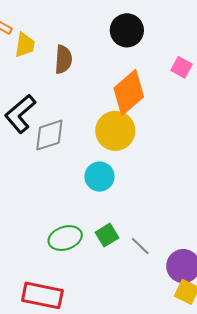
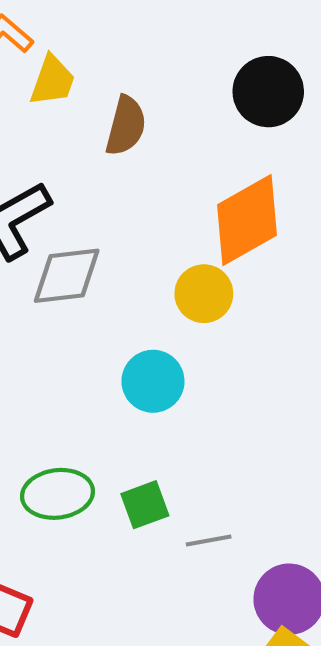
yellow circle: (115, 131) -> (204, 294), size x0.7
gray line: (140, 246) -> (209, 541), turned -65

